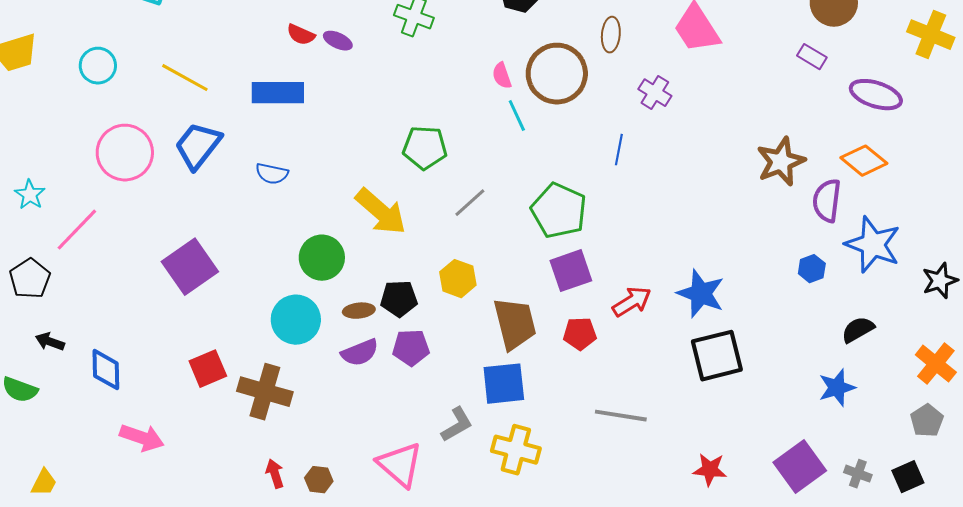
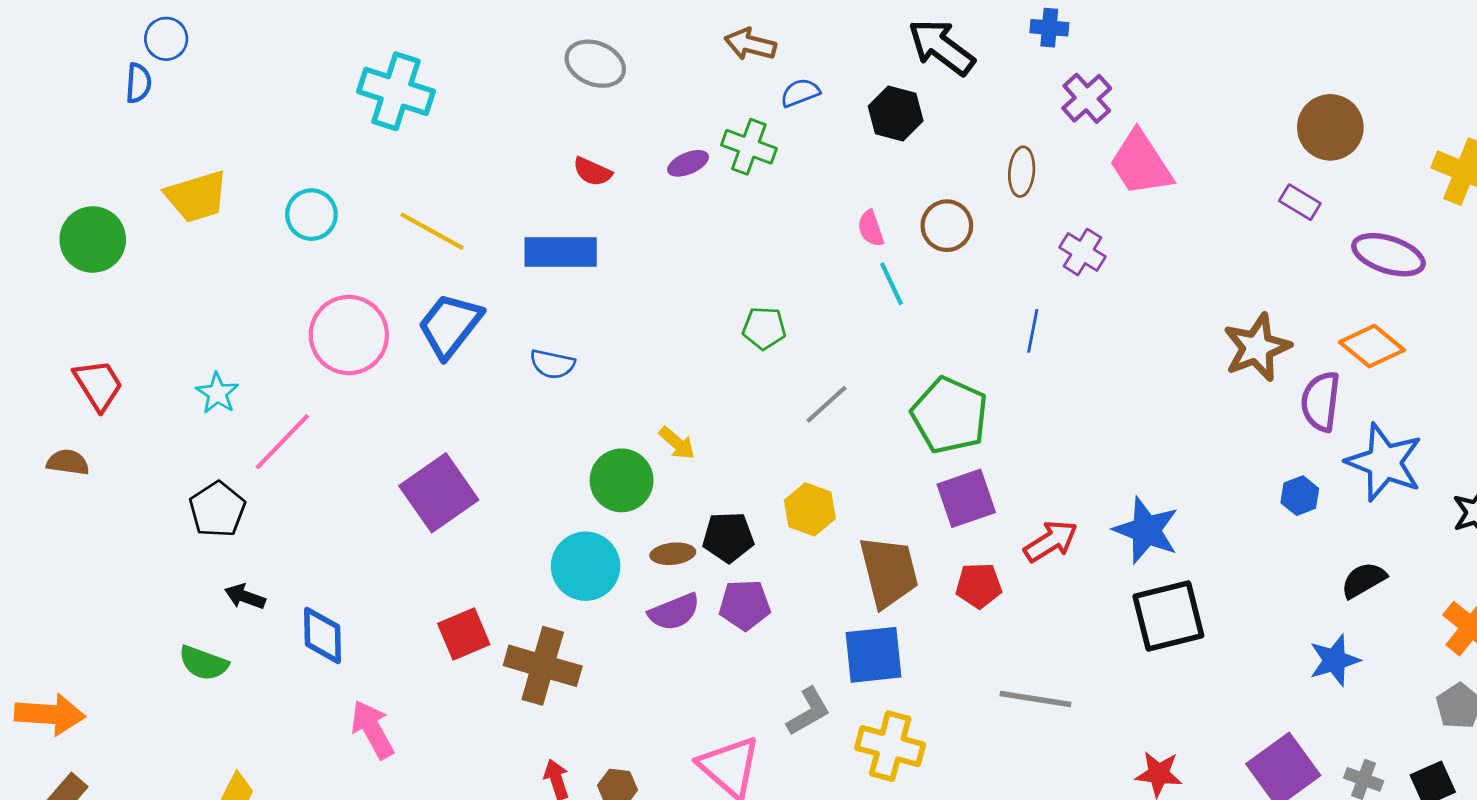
purple ellipse: (338, 41) -> (688, 163), moved, turned -48
brown circle: (557, 74) -> (947, 226), size x0.6
green pentagon: (425, 148) -> (764, 328), size x0.7
yellow arrow: (381, 212) -> (677, 443), moved, size x0.5
pink arrow: (142, 438) -> (372, 730), turned -138

